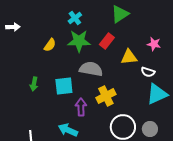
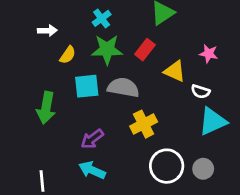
white arrow: (13, 27) -> (47, 31), moved
yellow triangle: (129, 57) -> (175, 71), turned 30
green arrow: (34, 84) -> (46, 108), size x1.6
cyan square: (64, 86) -> (87, 86), moved
purple arrow: (81, 107) -> (92, 139), moved, turned -126

